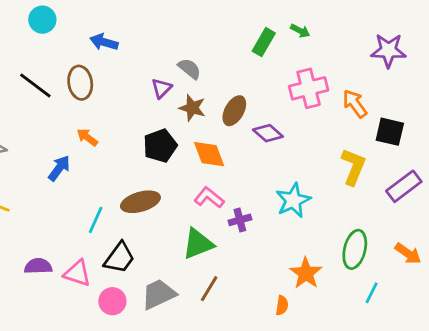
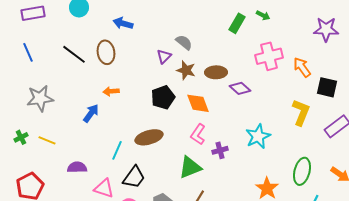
brown ellipse: (234, 111) -> (216, 72), turned 60
orange arrow: (87, 137) -> (111, 91), turned -42
pink L-shape: (209, 198) -> (198, 134), turned -95
purple semicircle: (38, 266) -> (77, 167), moved

